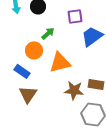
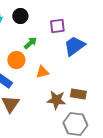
orange triangle: (60, 62) -> (42, 72), size x0.6

